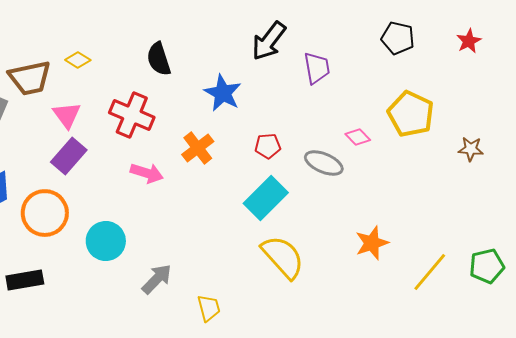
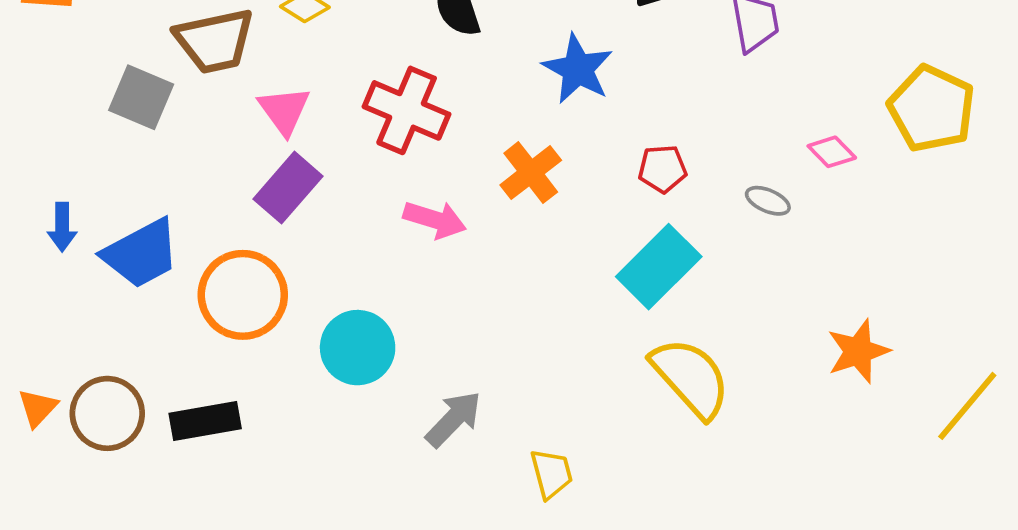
gray ellipse: (324, 163) -> (768, 201), size x0.6

